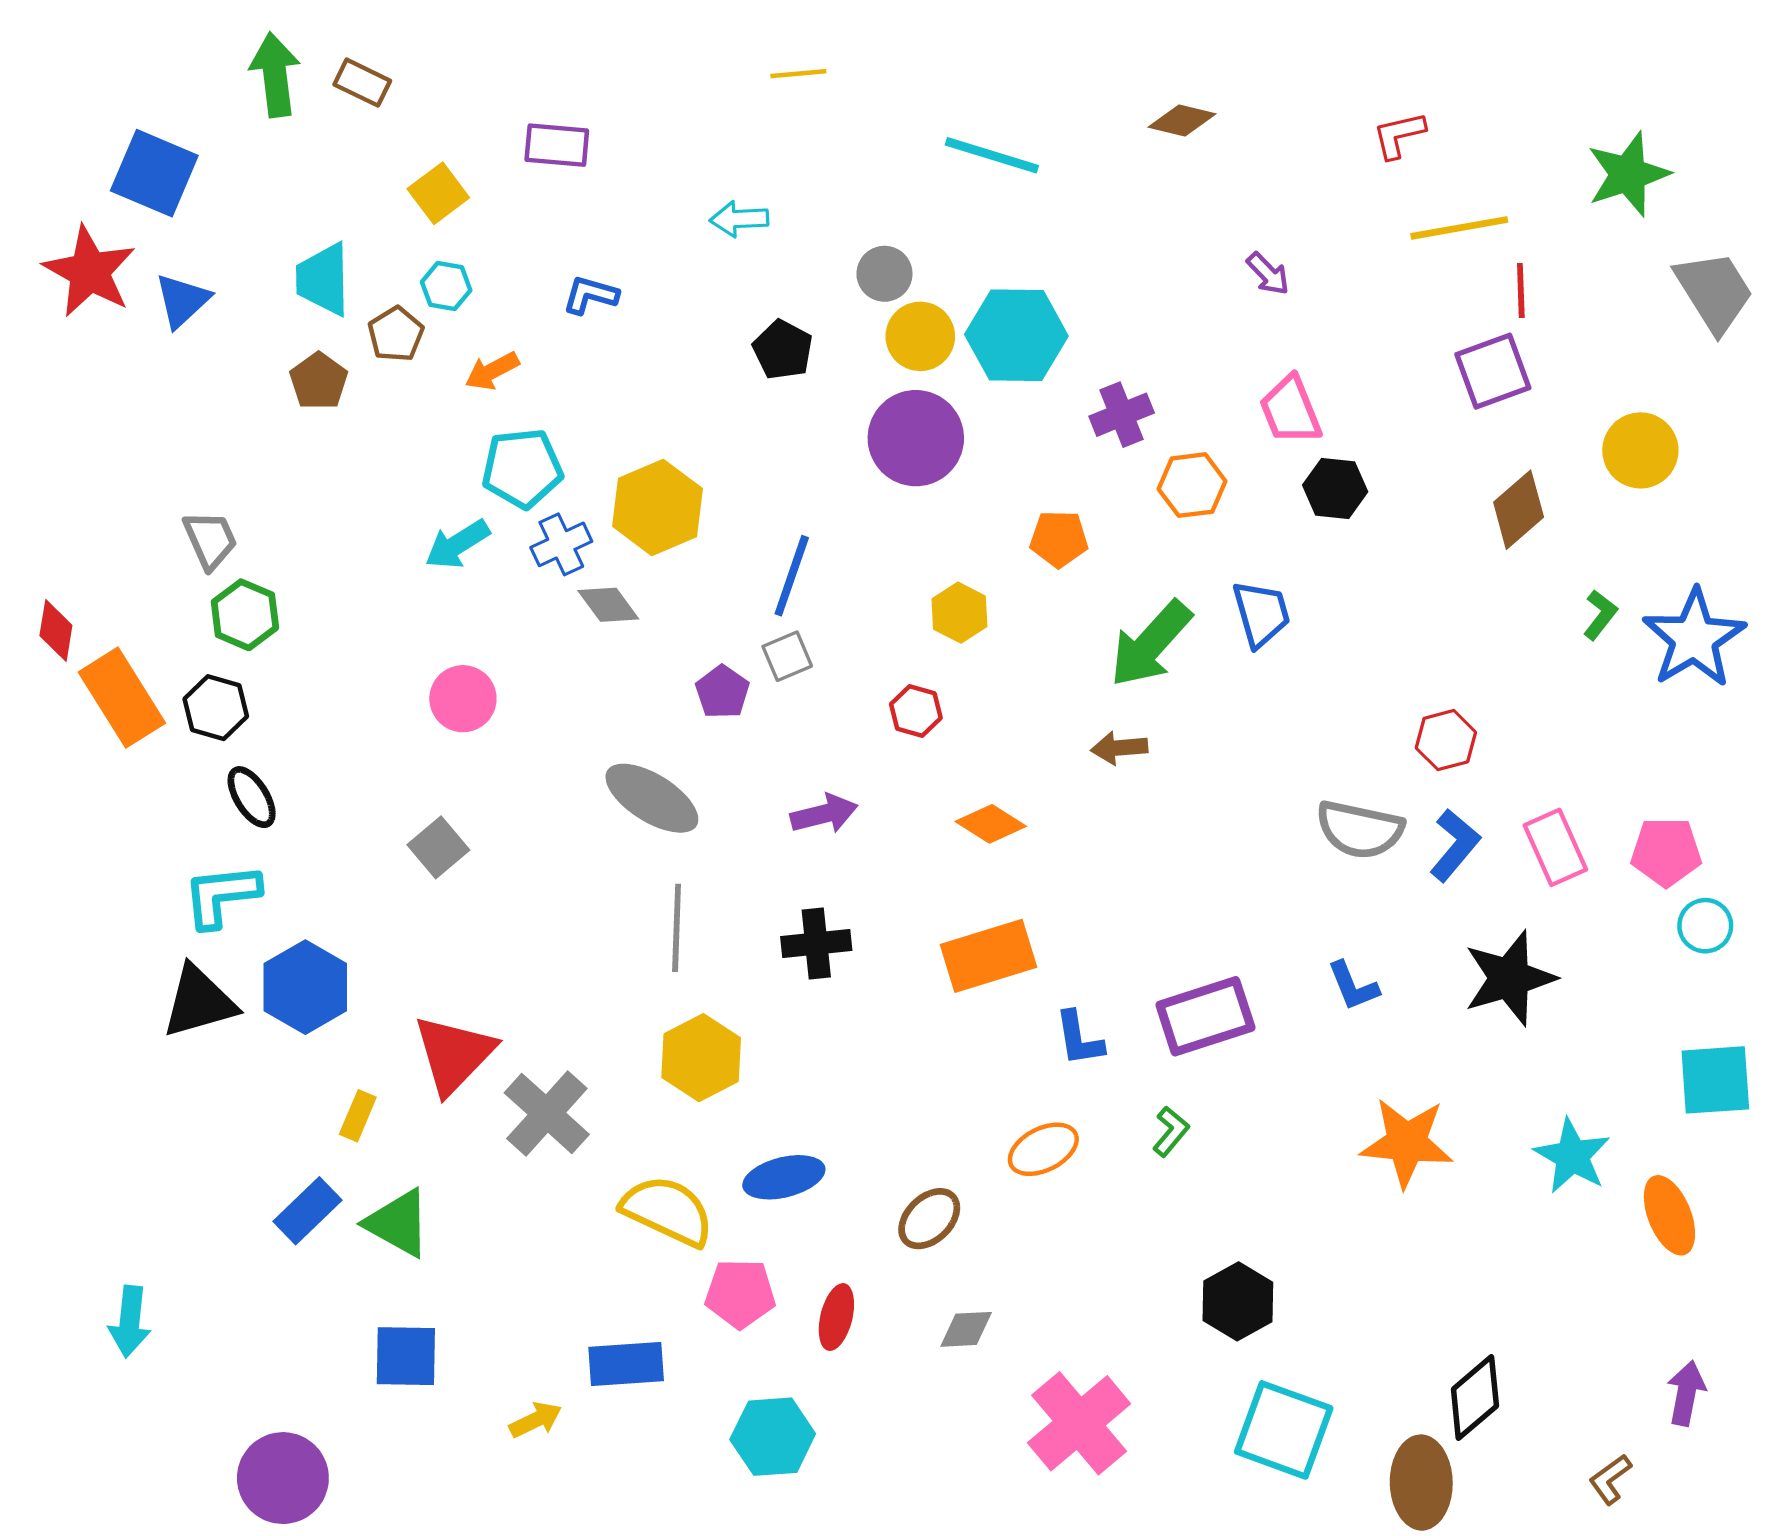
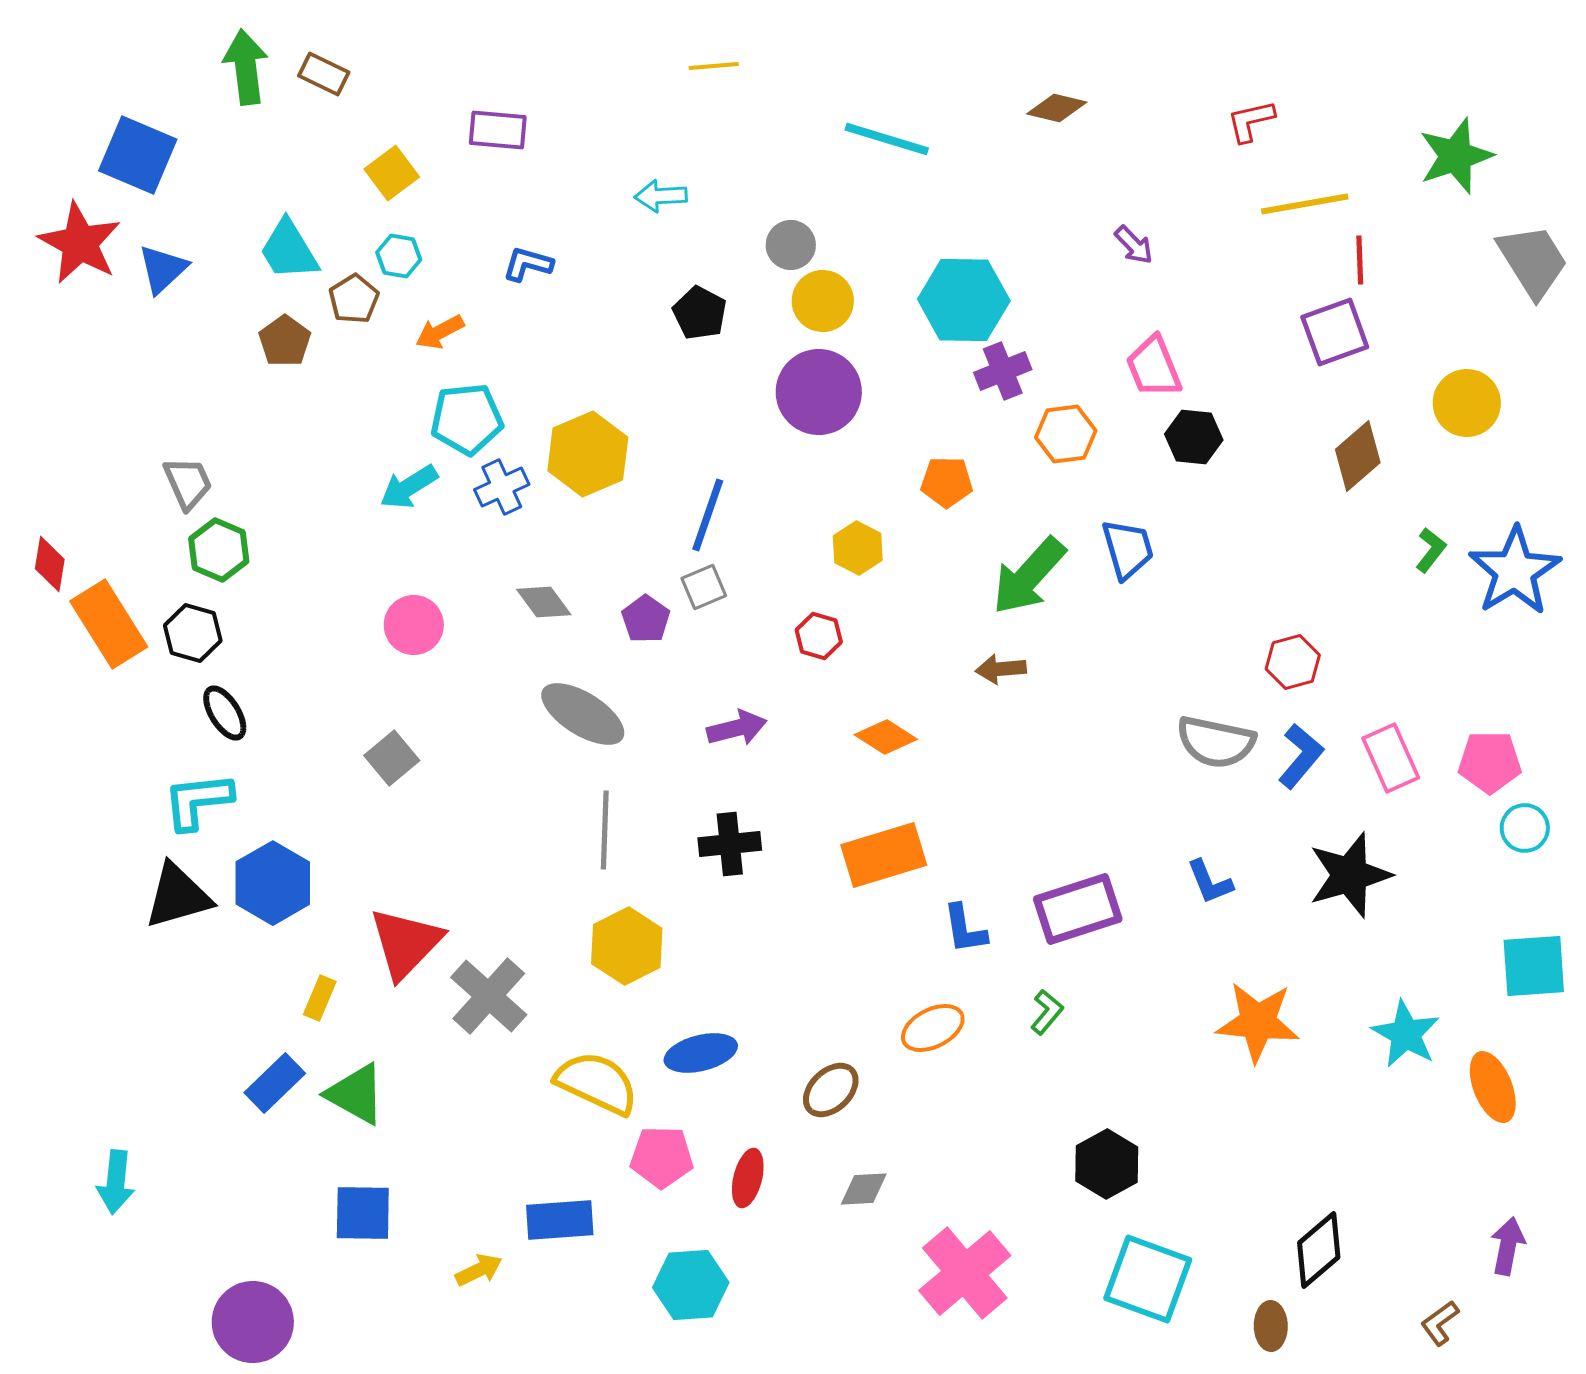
cyan trapezoid: (323, 279) -> (289, 250), turned -30
cyan hexagon: (1016, 335) -> (964, 300), moved
gray diamond: (608, 605) -> (544, 602), moved
brown ellipse: (1421, 1483) -> (1271, 1326), size x0.6

